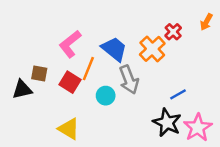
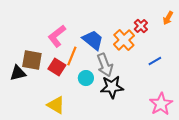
brown square: (39, 74) -> (32, 60), size x1.5
blue line: (178, 94) -> (155, 61), moved
black star: (167, 123) -> (112, 87), moved, turned -30

